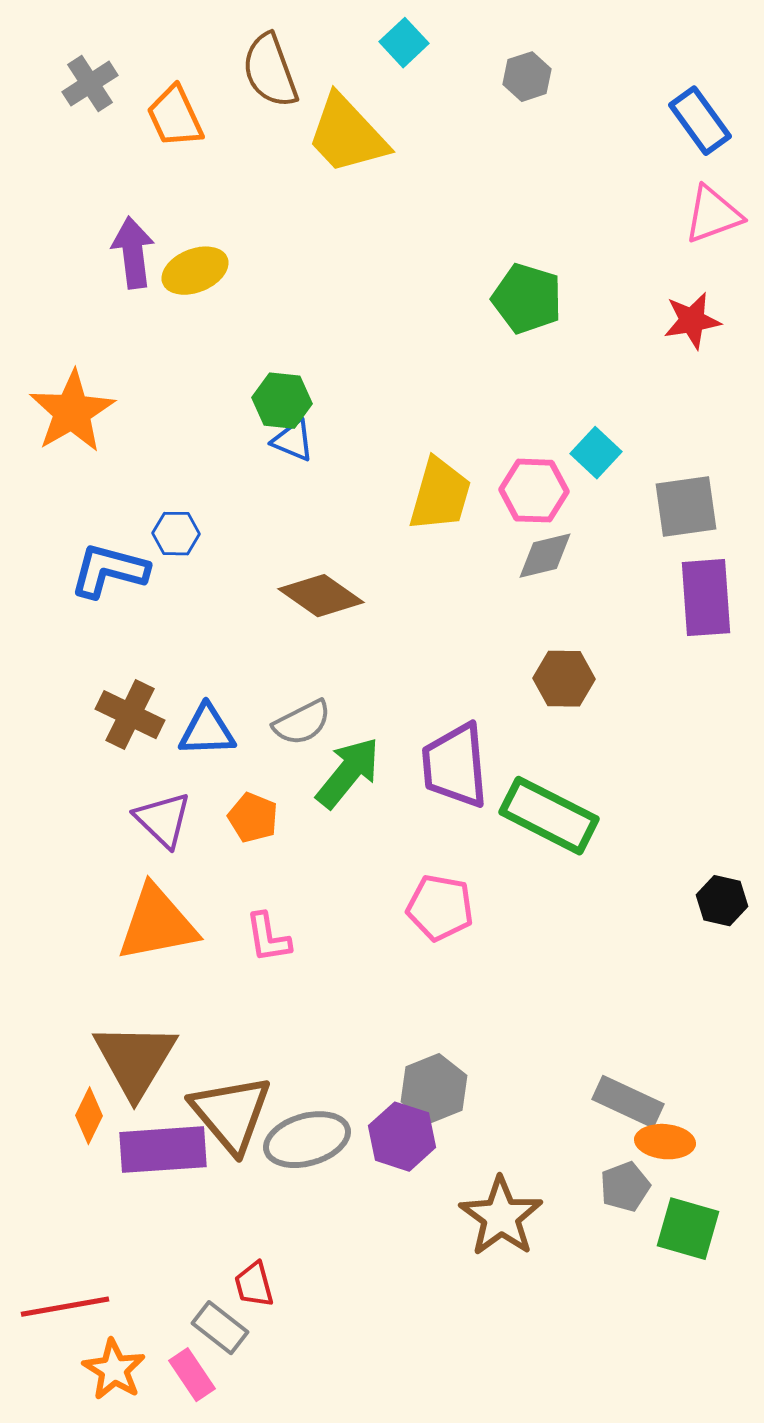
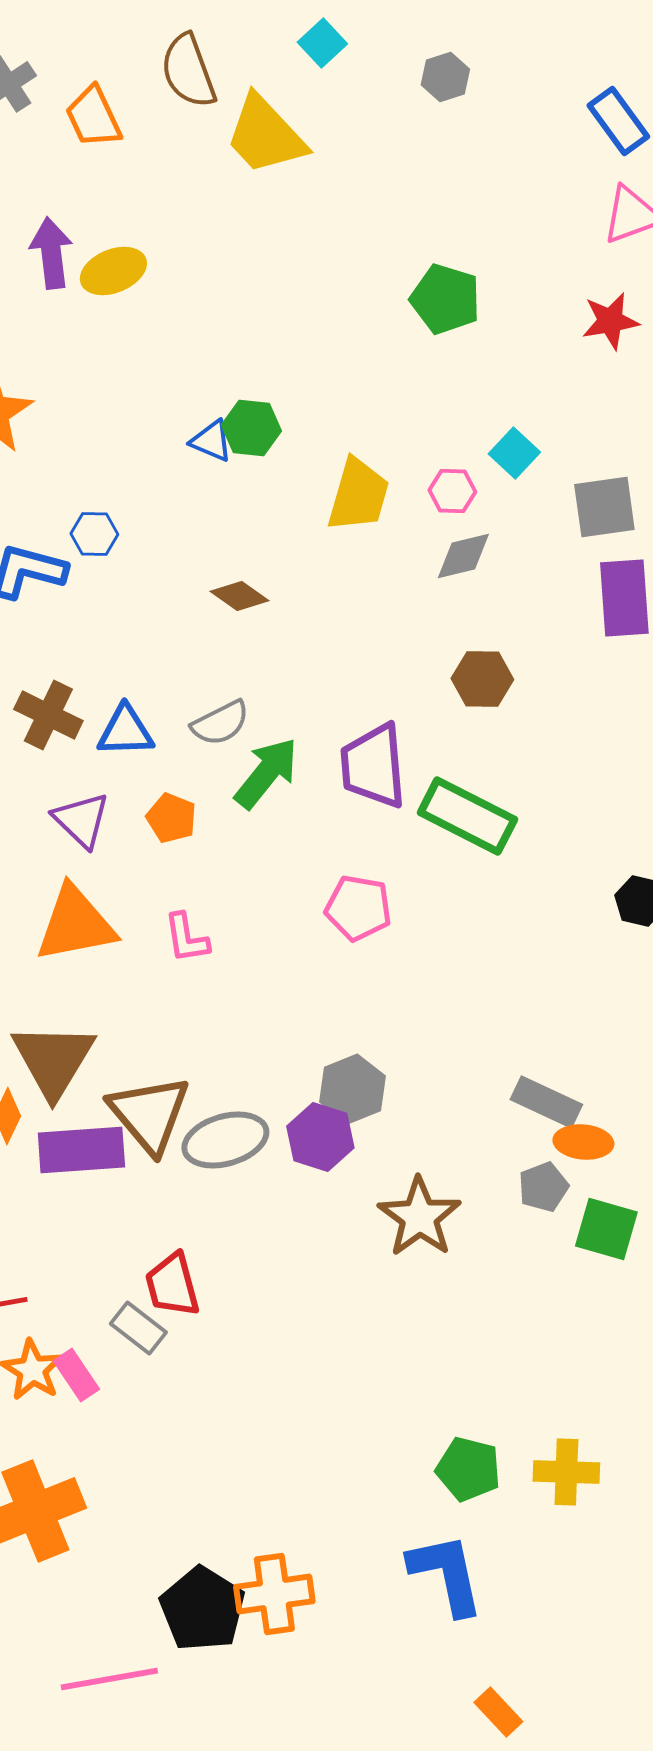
green hexagon: (282, 401) -> (251, 428), moved
pink hexagon: (534, 491) -> (452, 491), size x0.7
brown diamond: (321, 596) -> (239, 596), size x0.7
red trapezoid: (254, 1285) -> (172, 1285), size x1.4
pink rectangle: (192, 1375) -> (76, 1375), moved

